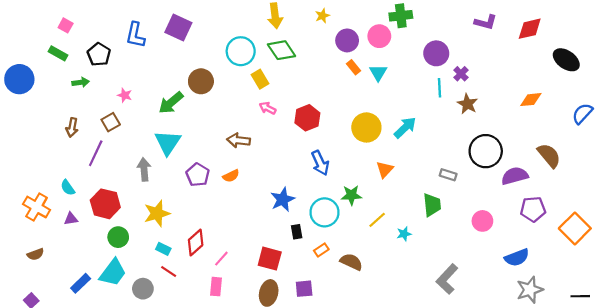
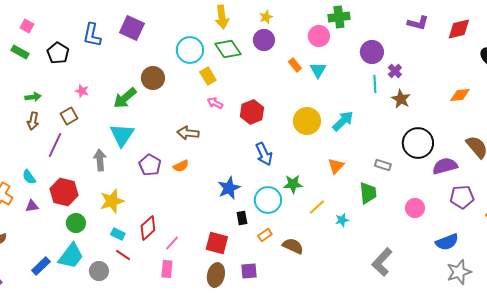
purple circle: (347, 40) -> (264, 40), moved
green arrow: (81, 82) -> (33, 97), moved
orange triangle: (385, 169) -> (336, 166), moved

